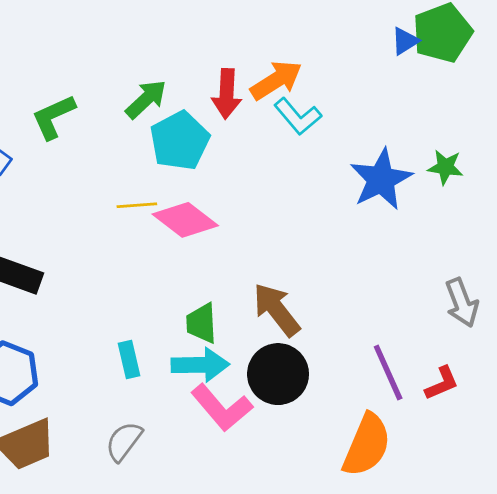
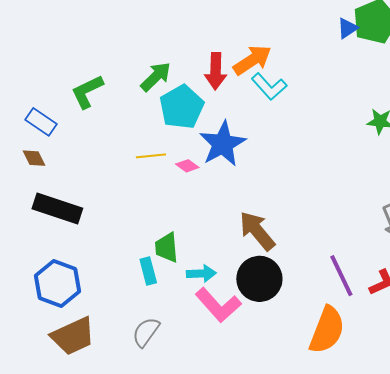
blue star: (381, 179) -> (223, 144), moved
pink diamond: (185, 220) -> (187, 166), size x0.5
green trapezoid: (201, 323) -> (167, 247), moved
cyan arrow: (200, 365) -> (201, 273), size x0.7

